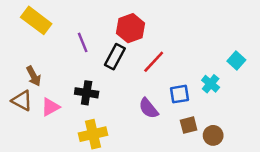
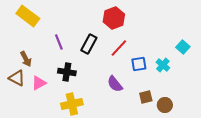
red hexagon: (130, 28) -> (114, 18), moved
purple line: (83, 42) -> (59, 42), moved
blue square: (180, 94) -> (139, 64), moved

